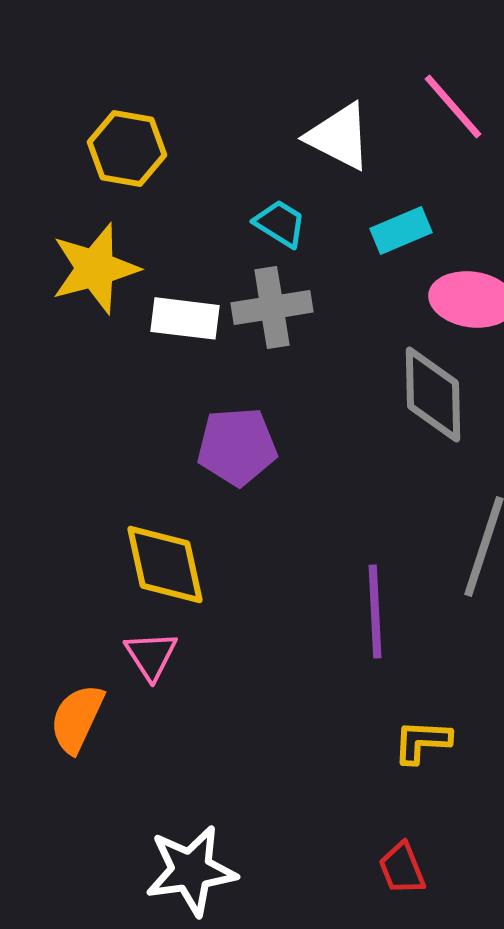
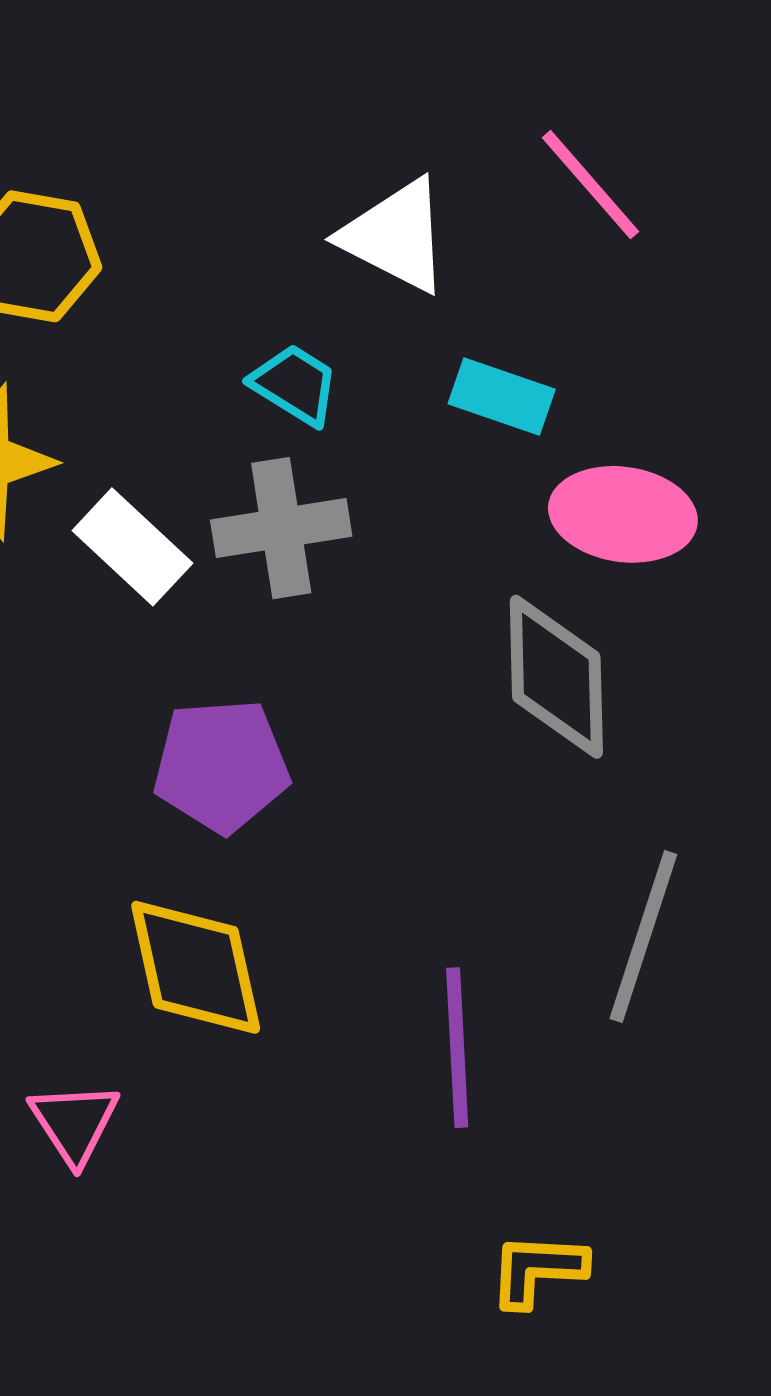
cyan rectangle: (401, 230) -> (502, 396), turned 42
white rectangle: (185, 318) -> (132, 547), turned 36
yellow diamond: (165, 564) -> (196, 967), moved

